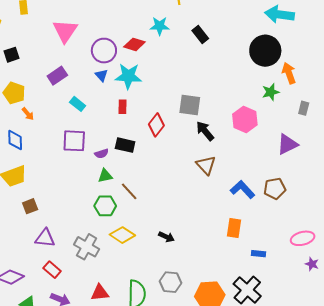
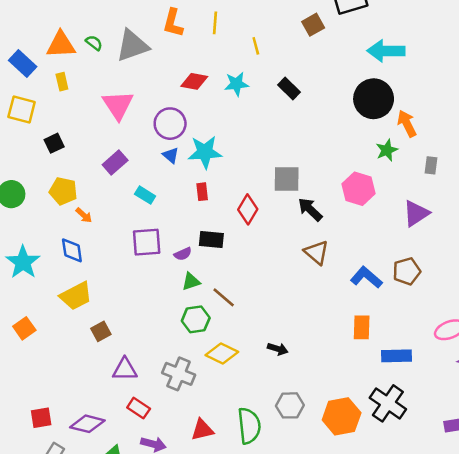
red diamond: (134, 44) -> (194, 81), moved
blue rectangle: (259, 254) -> (396, 356), size x1.6

